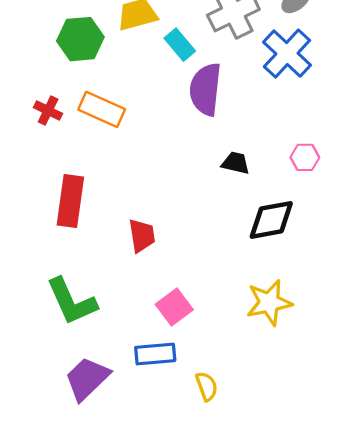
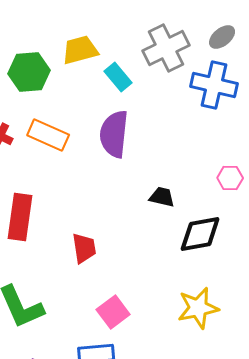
blue cross: (287, 54) -> (214, 85), turned -30
purple semicircle: (205, 89) -> (114, 134), moved
black trapezoid: (236, 163) -> (162, 197), moved

